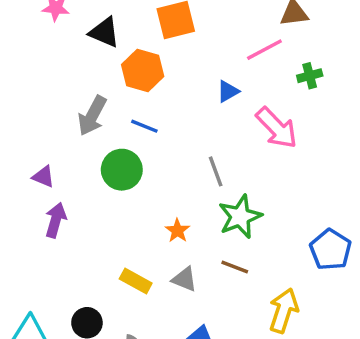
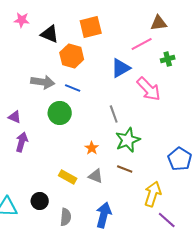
blue triangle: (228, 91) -> (121, 68), size x1.5
gray arrow: (92, 116) -> (43, 82), turned -110

